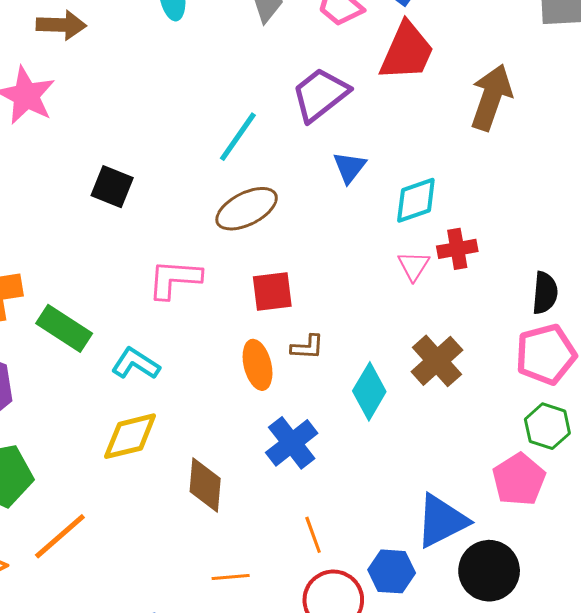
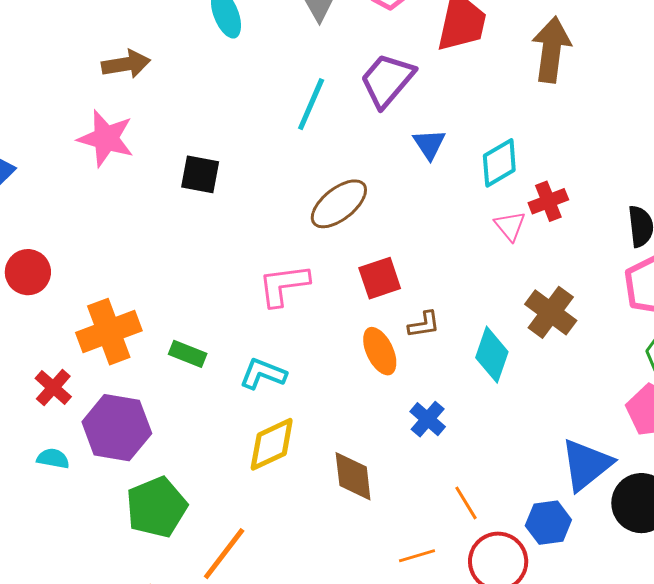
cyan line: (238, 137) -> (311, 104), moved
black square: (112, 187) -> (200, 174), moved
green rectangle: (64, 328) -> (188, 354), size x0.7
blue cross: (292, 443) -> (428, 419), size x0.7
orange line: (231, 577) -> (417, 556), moved

